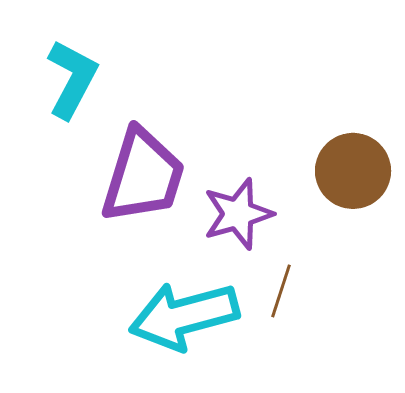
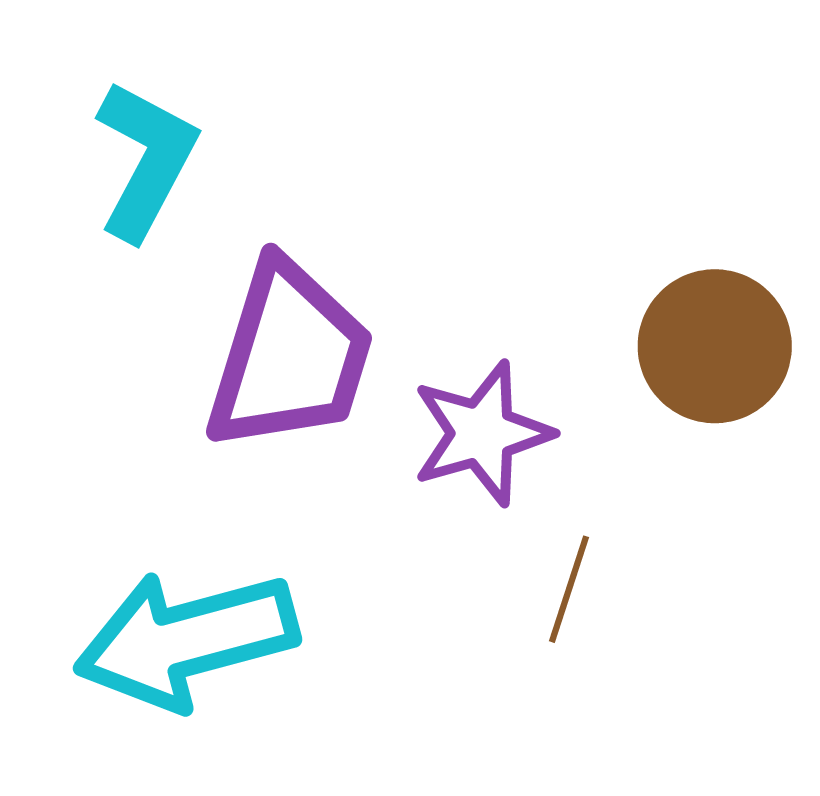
cyan arrow: (184, 316) -> (186, 640), moved

